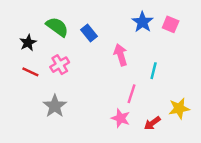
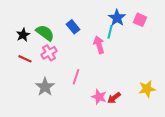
green semicircle: (57, 27) -> (45, 33), moved
cyan line: (154, 71) -> (110, 32), moved
pink line: (132, 94) -> (76, 77), moved
red arrow: (152, 123) -> (114, 98), moved

